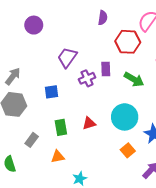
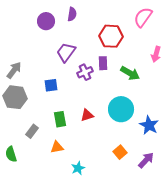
purple semicircle: (103, 18) -> (72, 14), moved
purple circle: (34, 25) -> (46, 21), moved
red hexagon: (128, 42) -> (111, 36), moved
orange square: (128, 150) -> (120, 152), moved

